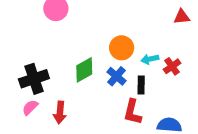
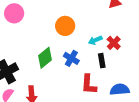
orange circle: (122, 48) -> (65, 26), moved
black rectangle: (141, 85) -> (102, 61), moved

